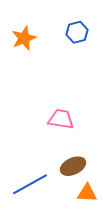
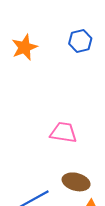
brown ellipse: (73, 166) -> (76, 182), turned 40

